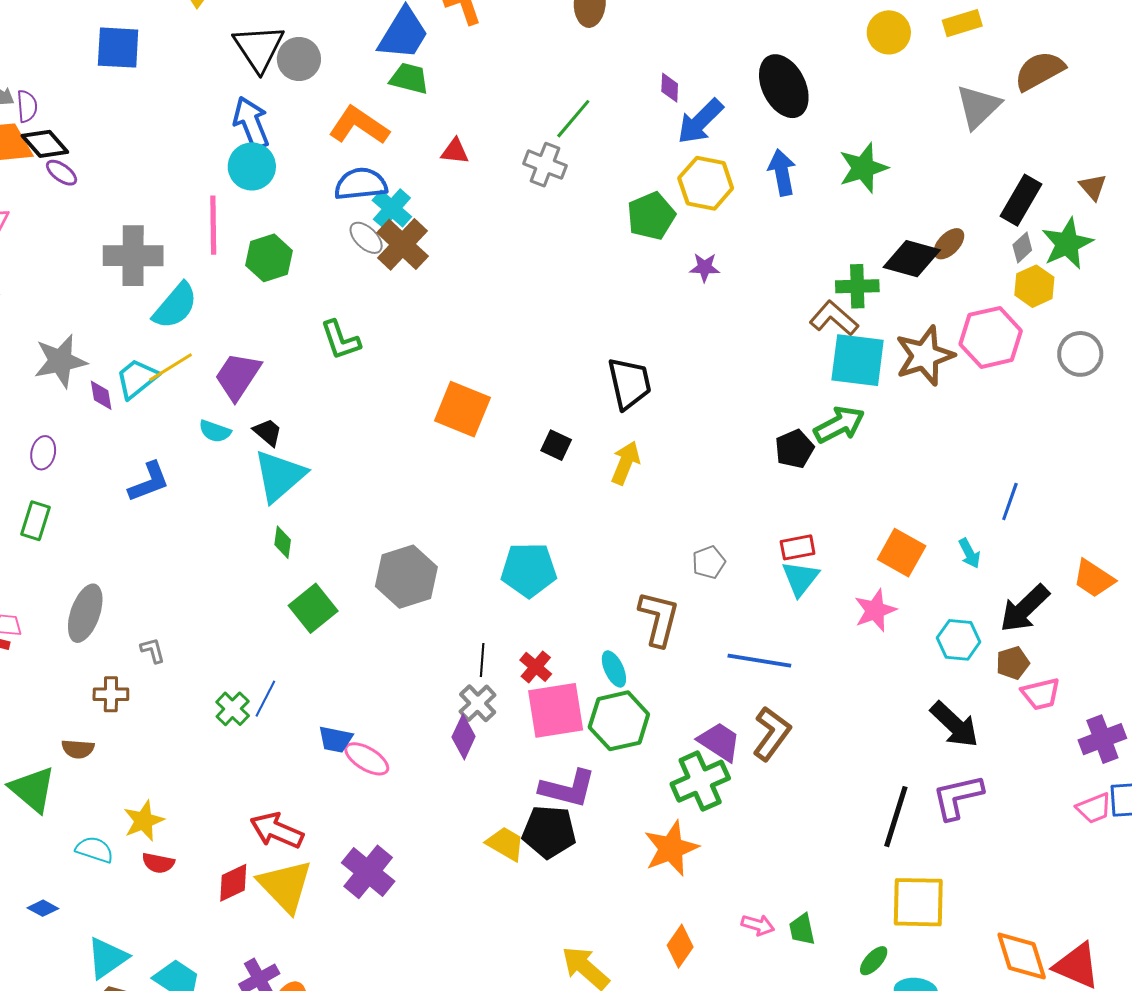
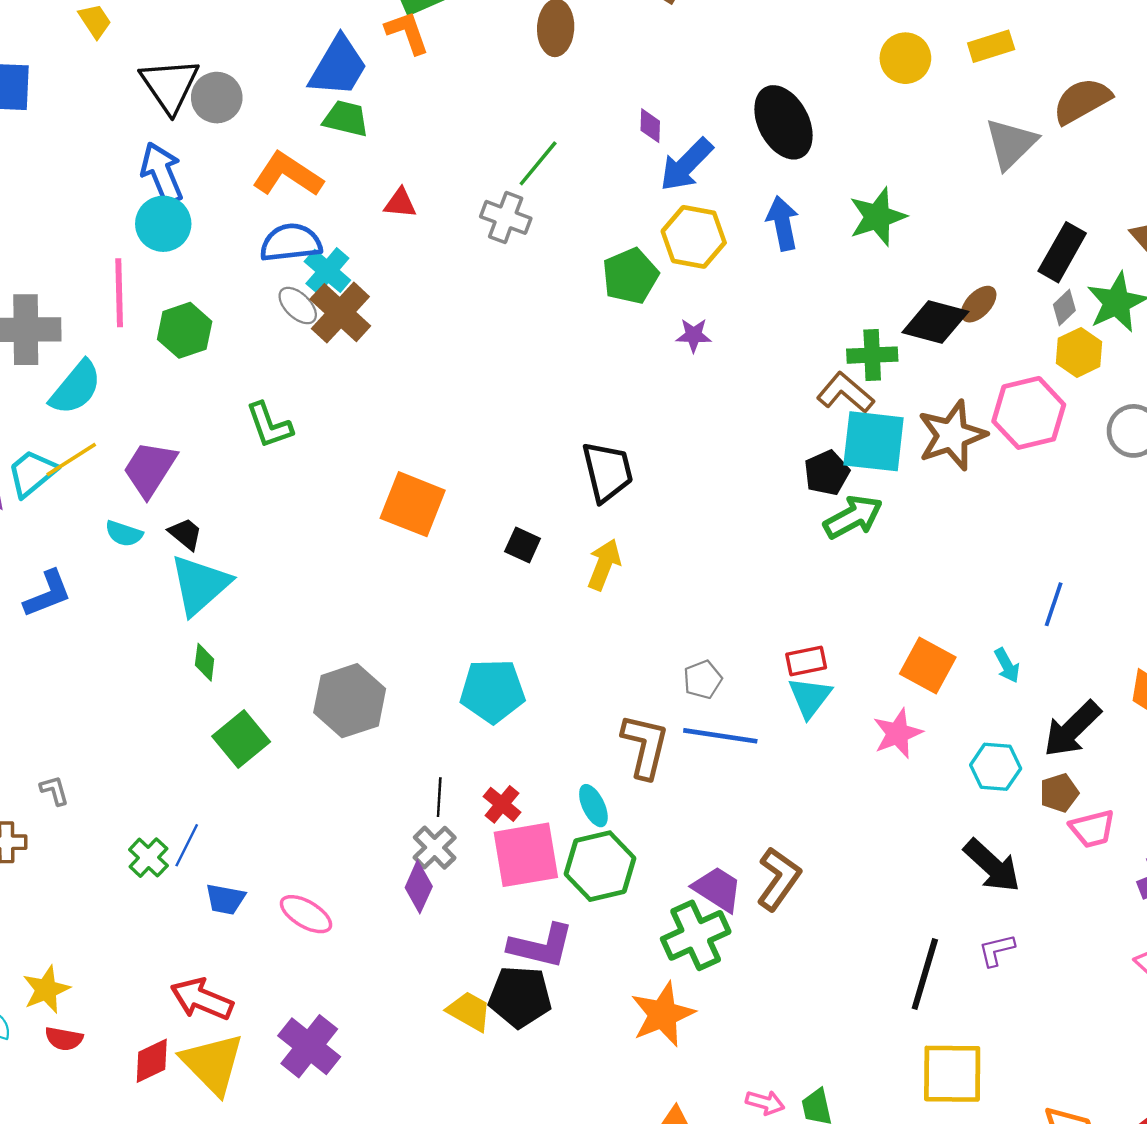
black pentagon: (794, 449) -> (827, 473), moved
blue line: (759, 661) -> (720, 736), moved
blue trapezoid: (335, 739) -> (225, 899), moved
purple L-shape: (958, 797) -> (997, 950), size x0.6

